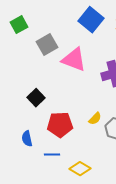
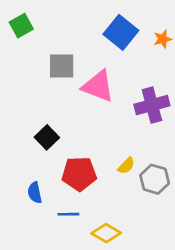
green square: (19, 25) -> (21, 26), moved
gray square: (47, 45) -> (62, 66), turned 30

